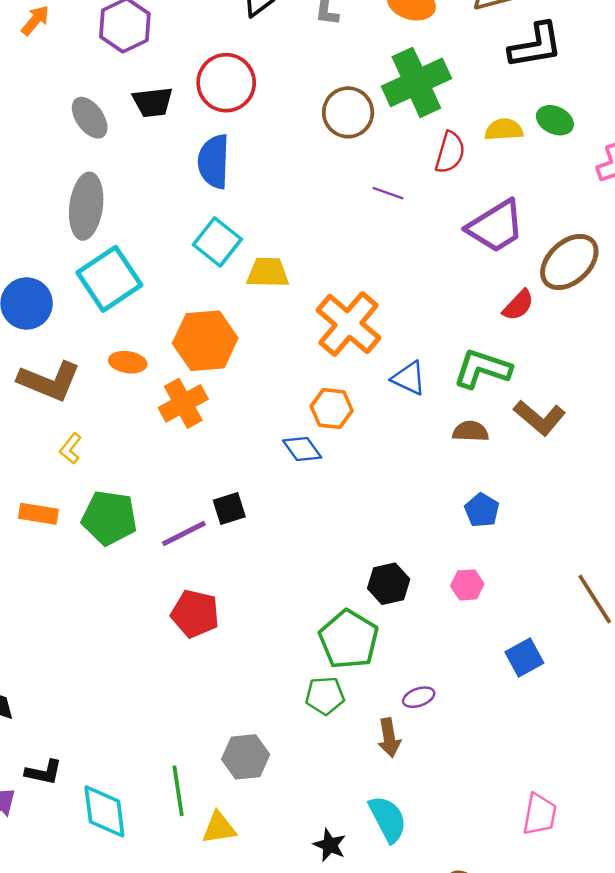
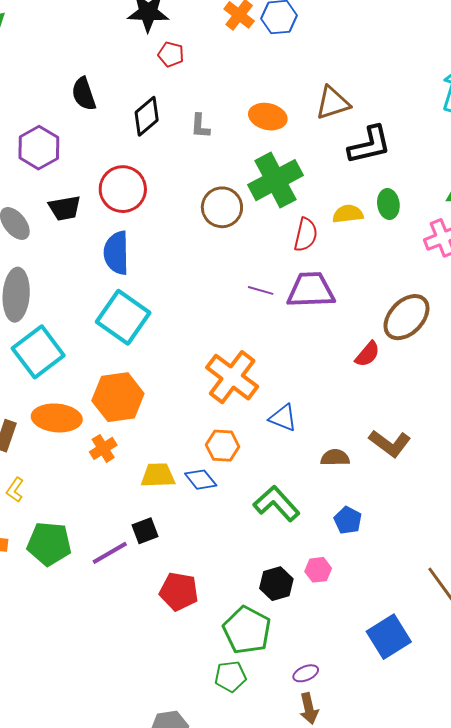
green ellipse: (555, 120) -> (388, 204), turned 60
purple line: (388, 193) -> (261, 290), moved
purple trapezoid: (496, 226) -> (311, 290), moved, turned -147
cyan square: (217, 242) -> (123, 317), size x1.4
yellow trapezoid: (268, 273) -> (158, 475), moved
orange ellipse: (128, 362) -> (57, 418), size x1.6
green L-shape: (482, 369) -> (277, 504), moved, turned 33
orange cross: (183, 403) -> (103, 448), size x0.7
pink hexagon: (467, 585) -> (318, 570), moved
red pentagon: (195, 614) -> (179, 592), moved
blue square: (524, 658) -> (389, 637), size x1.4
brown arrow: (389, 738) -> (309, 709), moved

